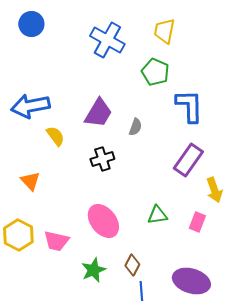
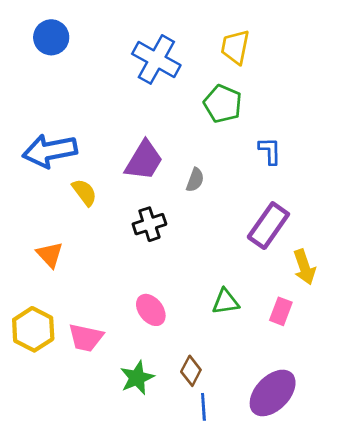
blue L-shape: (189, 106) -> (270, 151), size x0.6
pink ellipse: (103, 221) -> (151, 310), size x0.7
purple ellipse: (191, 281) -> (273, 393), turned -63

